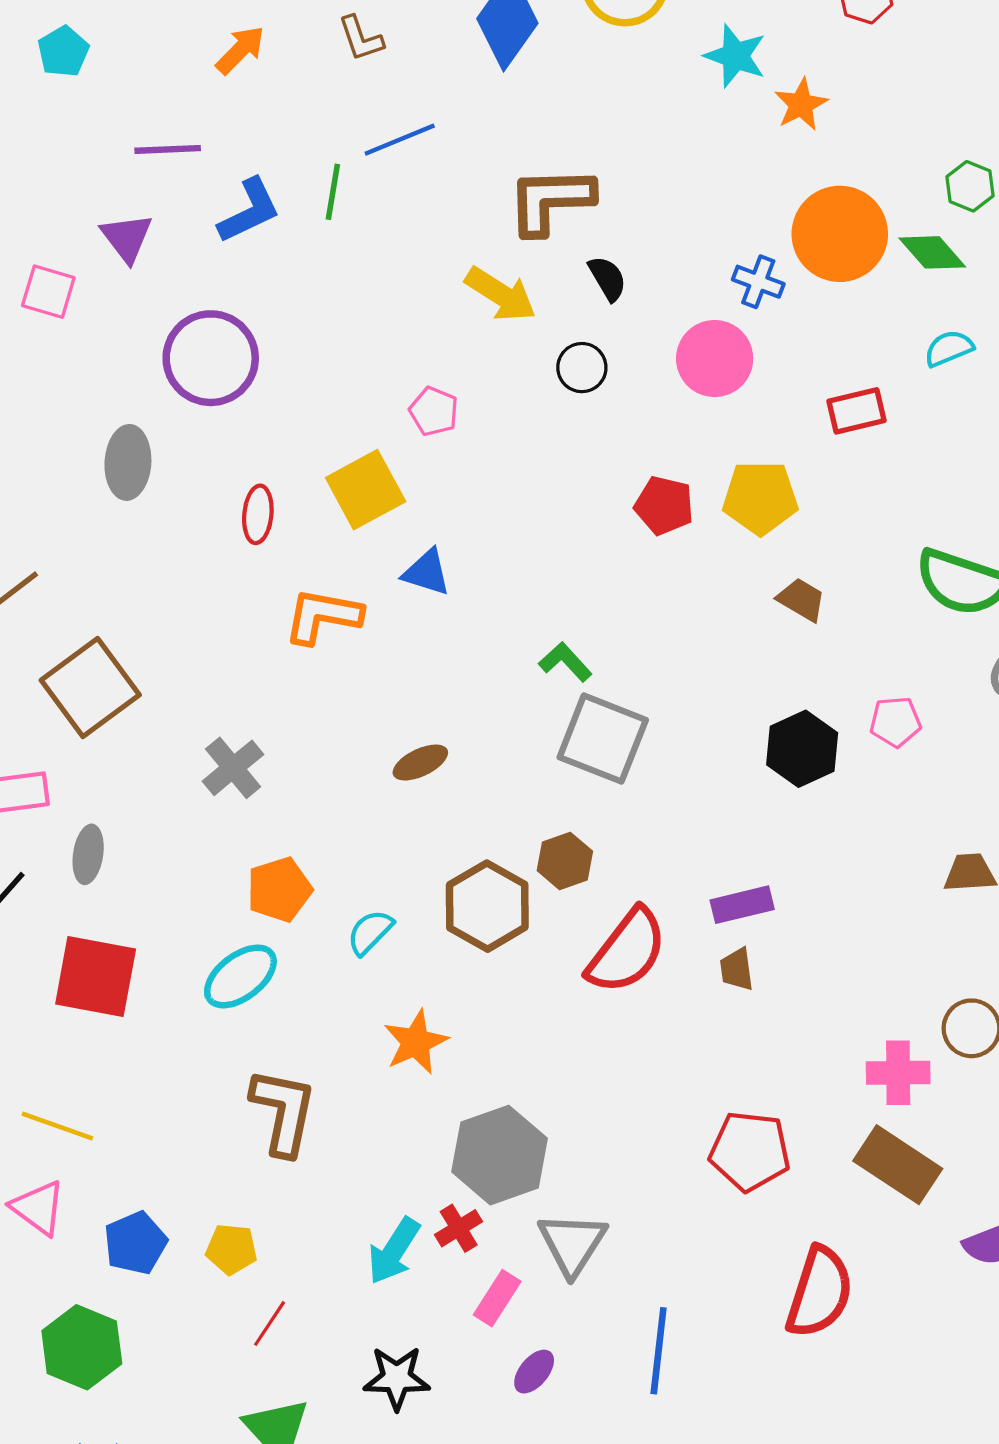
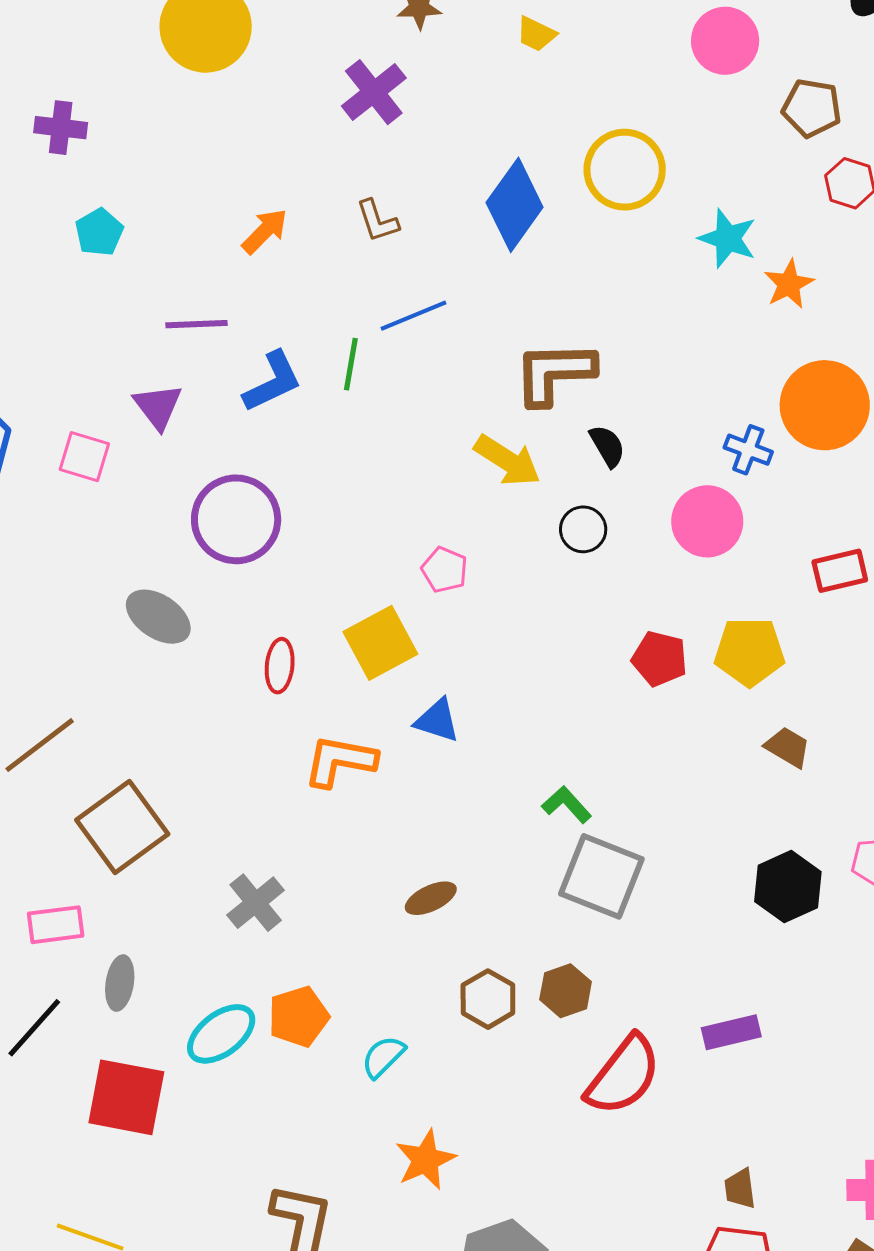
gray ellipse: (128, 462) -> (158, 617), turned -60
brown hexagon: (487, 906) -> (488, 999), moved, size x0.7
brown trapezoid: (737, 969) -> (740, 1189), moved
cyan ellipse: (240, 976) -> (221, 1034), moved

